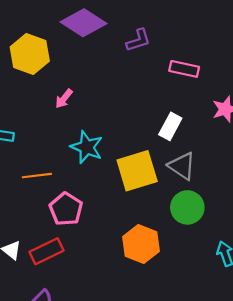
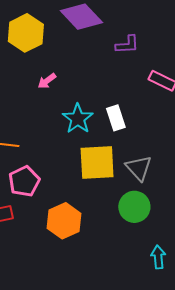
white rectangle: (170, 126) -> (116, 118), moved, turned -60
cyan star: (87, 147) -> (78, 119), moved
orange hexagon: (141, 244) -> (64, 221), moved

